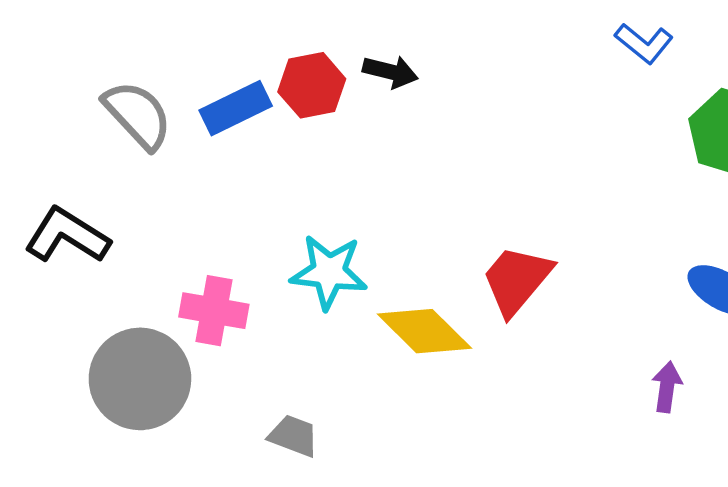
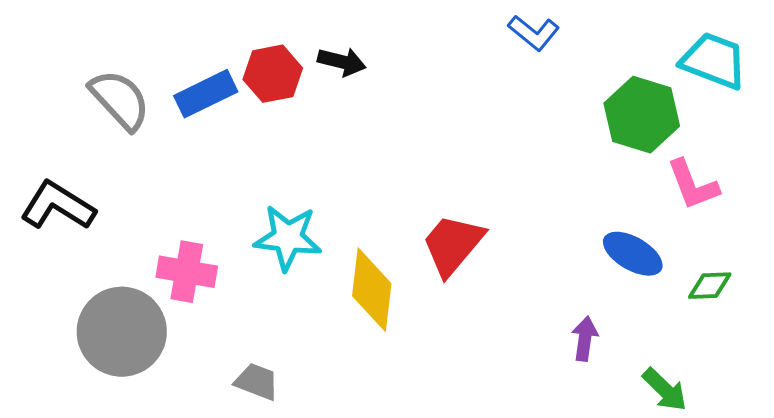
blue L-shape: (644, 43) -> (534, 33), moved
yellow diamond: (424, 331) -> (372, 290), turned 52

